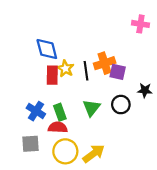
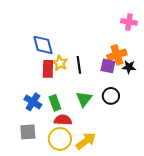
orange cross: (105, 63) -> (117, 55), moved
black star: (145, 90) -> (129, 67), moved
red semicircle: (58, 127) -> (63, 120), moved

